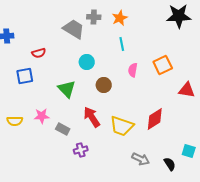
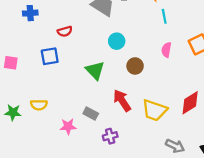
cyan line: (122, 44) -> (164, 16), moved
pink star: (42, 116) -> (68, 126), moved

